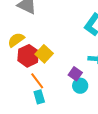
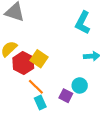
purple square: (75, 74) -> (66, 96), moved

